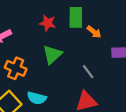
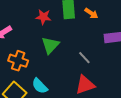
orange arrow: (94, 32) -> (91, 13), moved
cyan semicircle: (37, 98) -> (40, 86), turned 36

